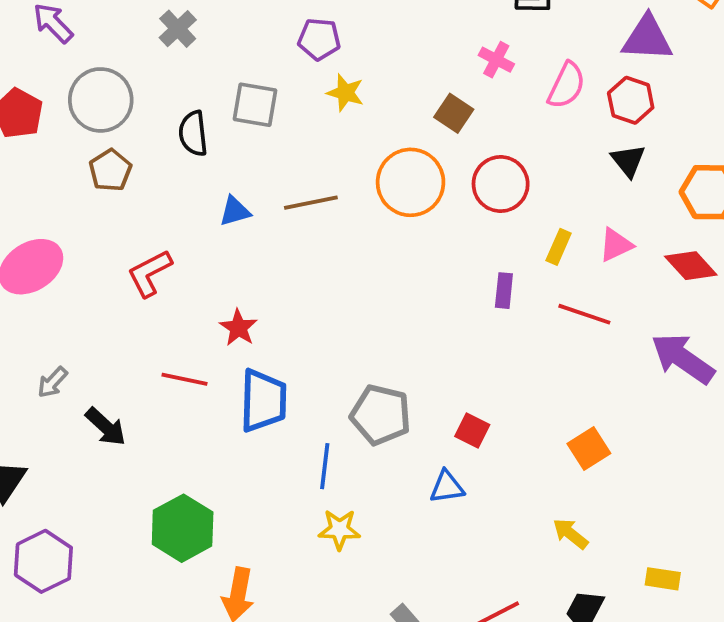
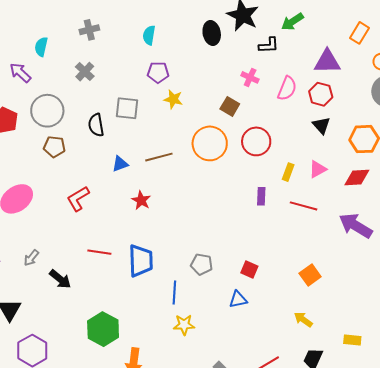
brown pentagon: (110, 170) -> (54, 147), turned -30
red diamond: (691, 266) -> (357, 178), turned -48
red star: (238, 328) -> (141, 200), moved
gray pentagon: (381, 415) -> (202, 264), size x0.7

